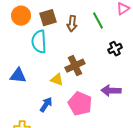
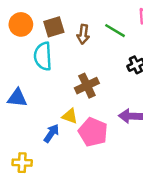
green line: (98, 21) -> (115, 31), turned -30
yellow triangle: (57, 80) -> (70, 116), moved

